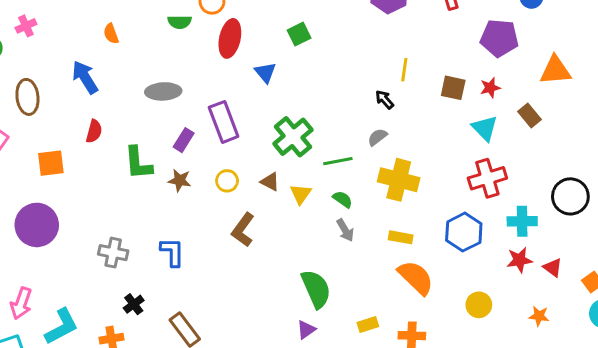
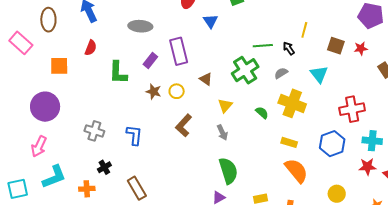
cyan triangle: (485, 128) -> (319, 74), moved
green cross: (293, 137) -> (245, 70), moved
green line: (338, 161) -> (263, 46), moved
brown star: (180, 180) -> (153, 92), moved
brown triangle: (270, 182) -> (206, 79), moved
green semicircle: (343, 199) -> (262, 113), moved
gray arrow: (345, 230) -> (222, 133), moved
pink arrow: (21, 303) -> (39, 146), moved

